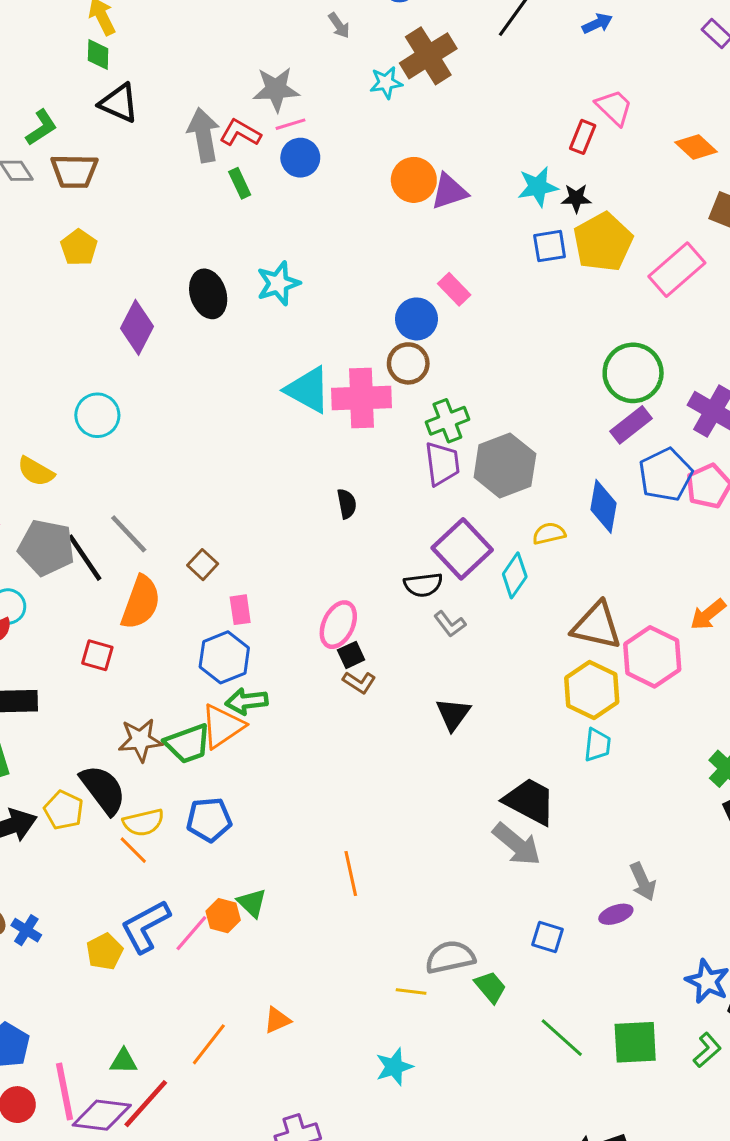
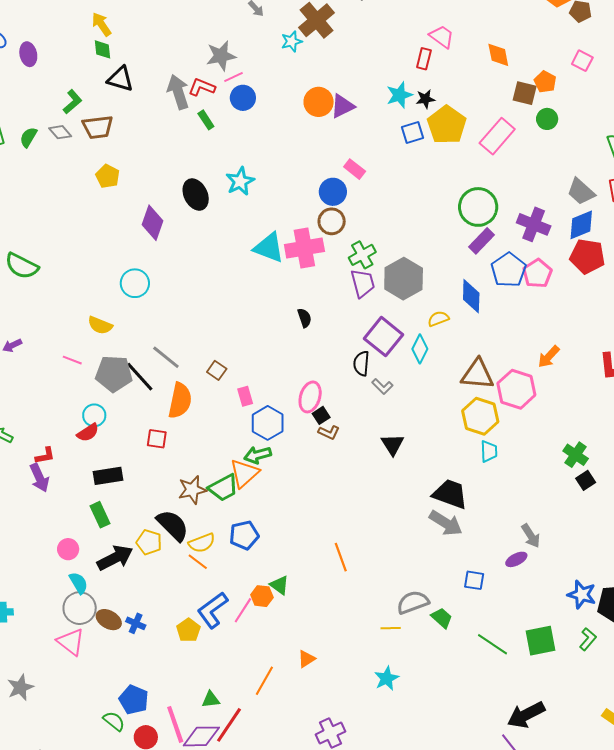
orange diamond: (696, 147) -> (498, 55), turned 44
black semicircle: (423, 585) -> (361, 363), turned 110
blue hexagon: (224, 657) -> (268, 423), moved

